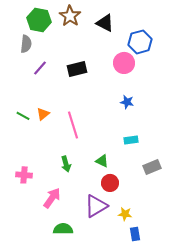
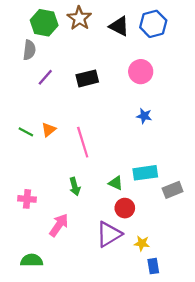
blue hexagon: (140, 42) -> (153, 24), moved
cyan rectangle: (131, 140) -> (145, 173), moved, size x1.5
green semicircle: (63, 229) -> (32, 260), moved

